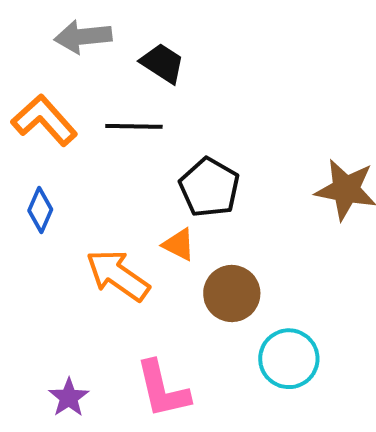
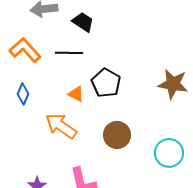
orange triangle: (179, 245) -> (76, 94), moved
cyan circle: (289, 359) -> (169, 153), moved

